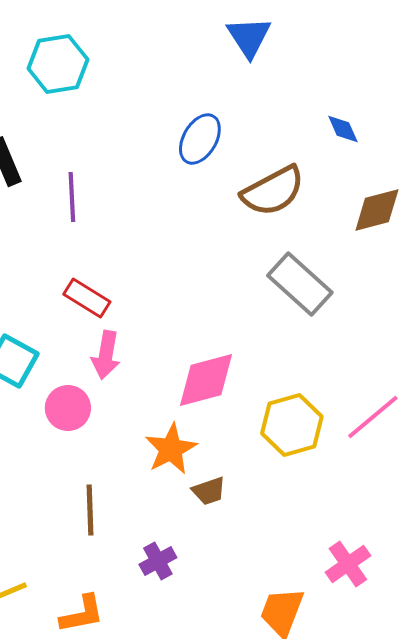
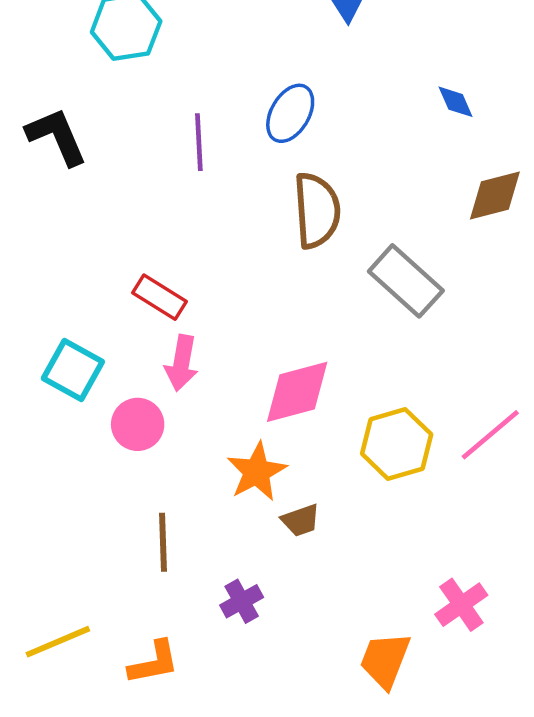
brown semicircle: (273, 191) -> (317, 210), moved, turned -66
purple line: (72, 197) -> (199, 142), moved

